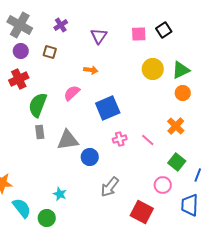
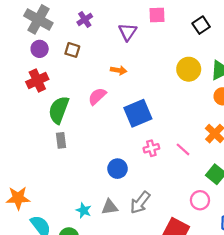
pink square: (139, 34) -> (157, 15), moved
gray triangle: (68, 140) -> (110, 207), moved, size x0.7

